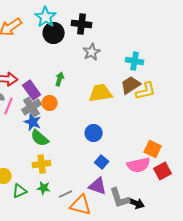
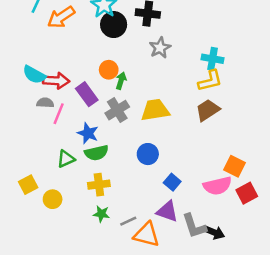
brown trapezoid: (131, 85) -> (208, 110), moved
yellow L-shape: (146, 91) -> (210, 81), moved
yellow trapezoid: (101, 93) -> (155, 110), moved
orange circle: (50, 103) -> (109, 70), moved
gray cross: (32, 107) -> (117, 110), moved
blue circle: (94, 133) -> (148, 154), moved
green semicircle: (40, 138) -> (96, 153), turned -54
green triangle: (20, 191) -> (66, 159), moved

